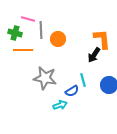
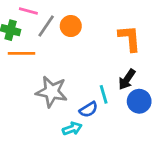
gray line: (41, 30) -> (46, 26), turned 36
orange circle: (58, 39) -> (71, 26), moved
black arrow: (94, 55) -> (127, 79), moved

